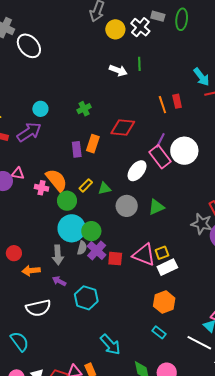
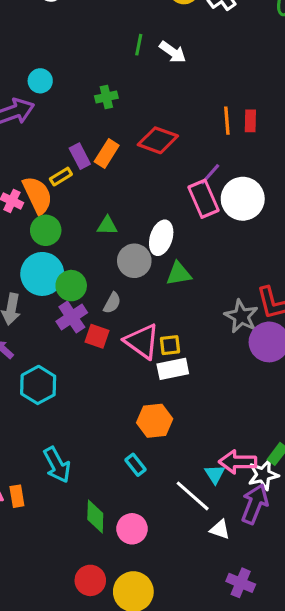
green line: (139, 64) -> (139, 45), moved
purple rectangle: (77, 149) -> (80, 156), turned -35
white ellipse: (137, 171) -> (161, 238), moved, turned -35
yellow rectangle: (86, 185) -> (61, 177), moved
gray semicircle: (82, 248) -> (112, 303), moved

